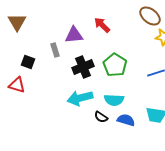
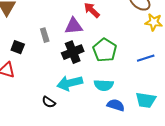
purple triangle: (74, 35) -> (74, 26), moved
black semicircle: (101, 117) -> (49, 102), moved

